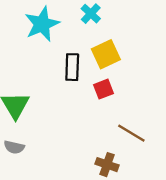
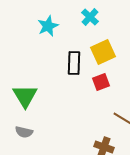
cyan star: (42, 24) -> (48, 26), size x0.7

